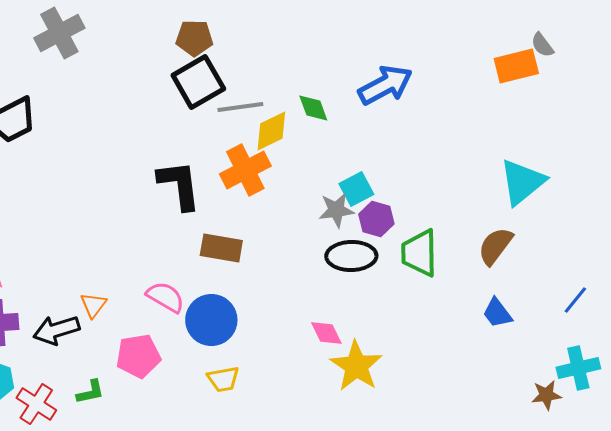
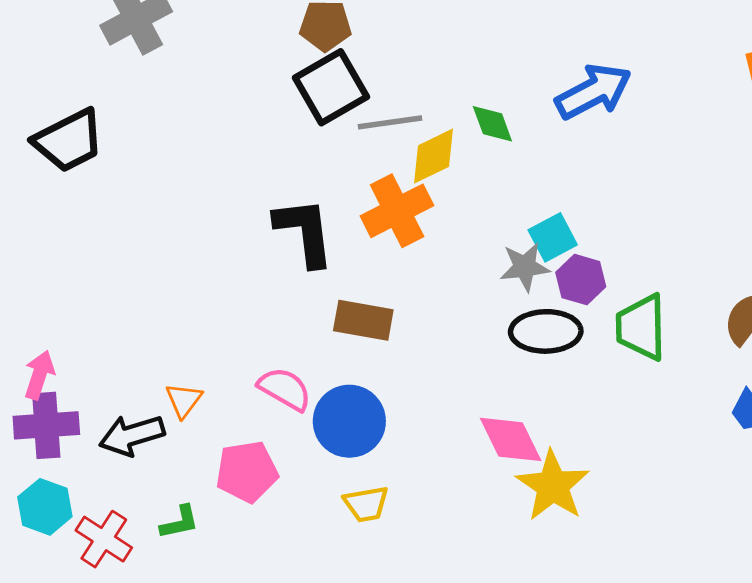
pink diamond: (326, 333) -> (511, 439), size x1.4

